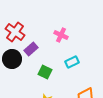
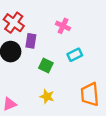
purple rectangle: (31, 49) -> (31, 41), turned -40

